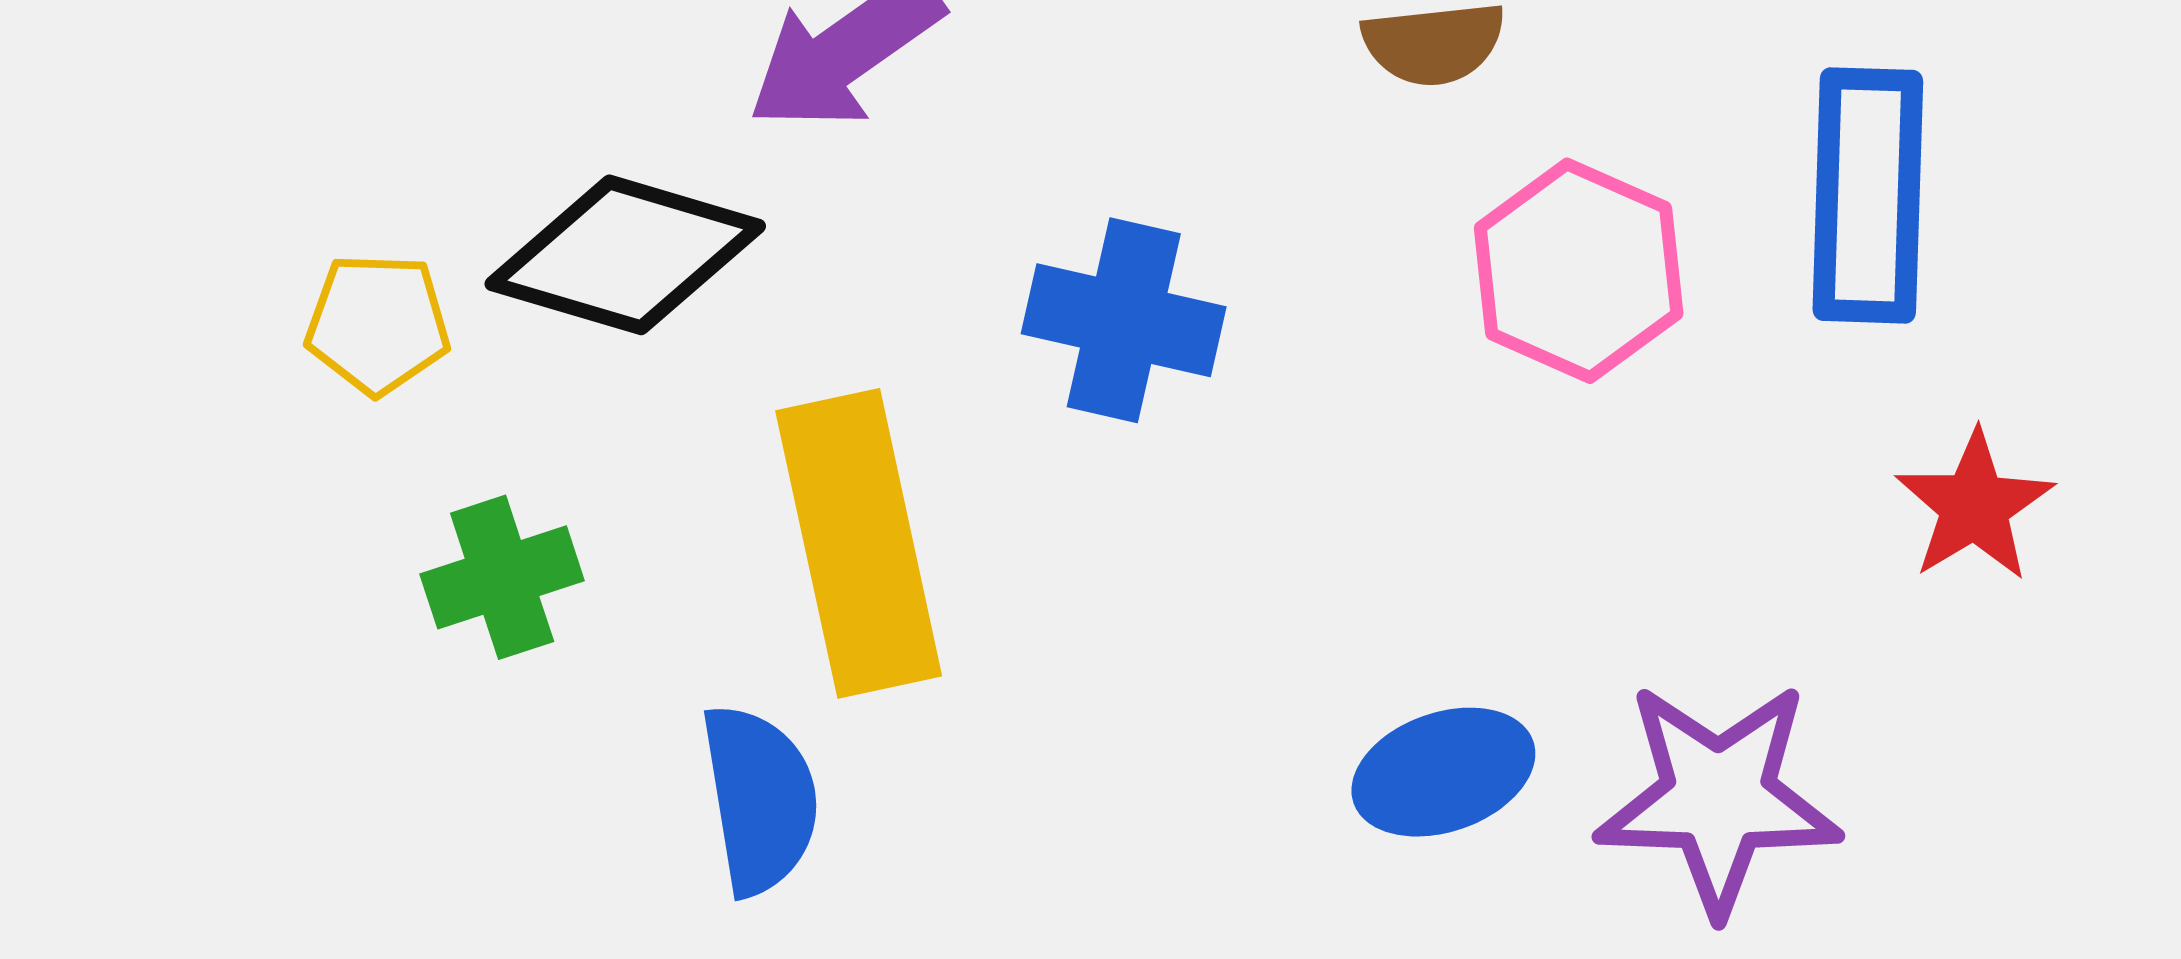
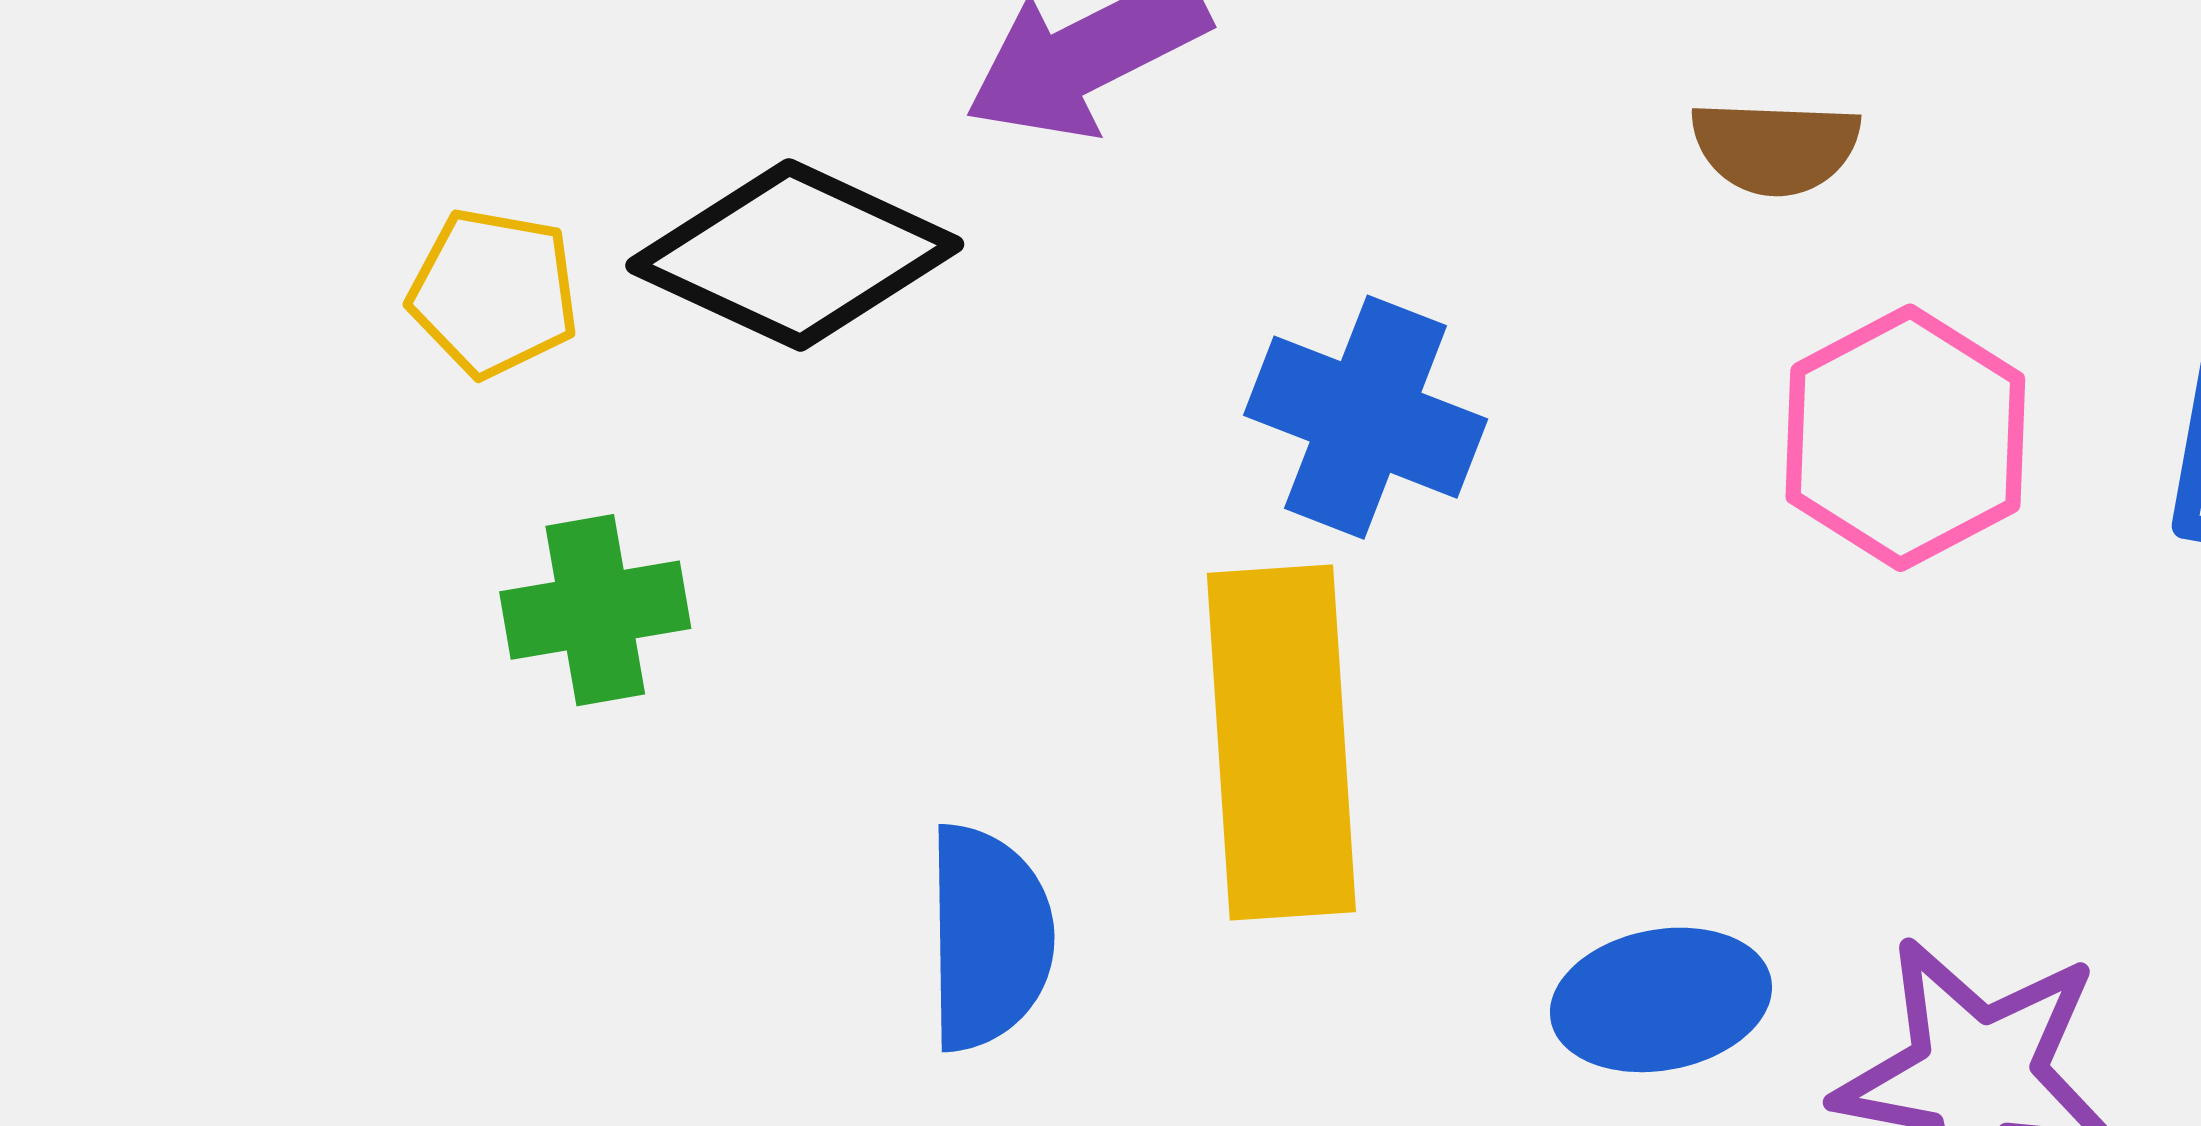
yellow rectangle: (859, 543) -> (1281, 743), moved
blue semicircle: (760, 799) -> (989, 938), moved

